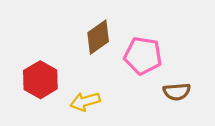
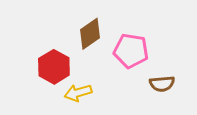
red hexagon: (40, 80) -> (54, 67), moved

